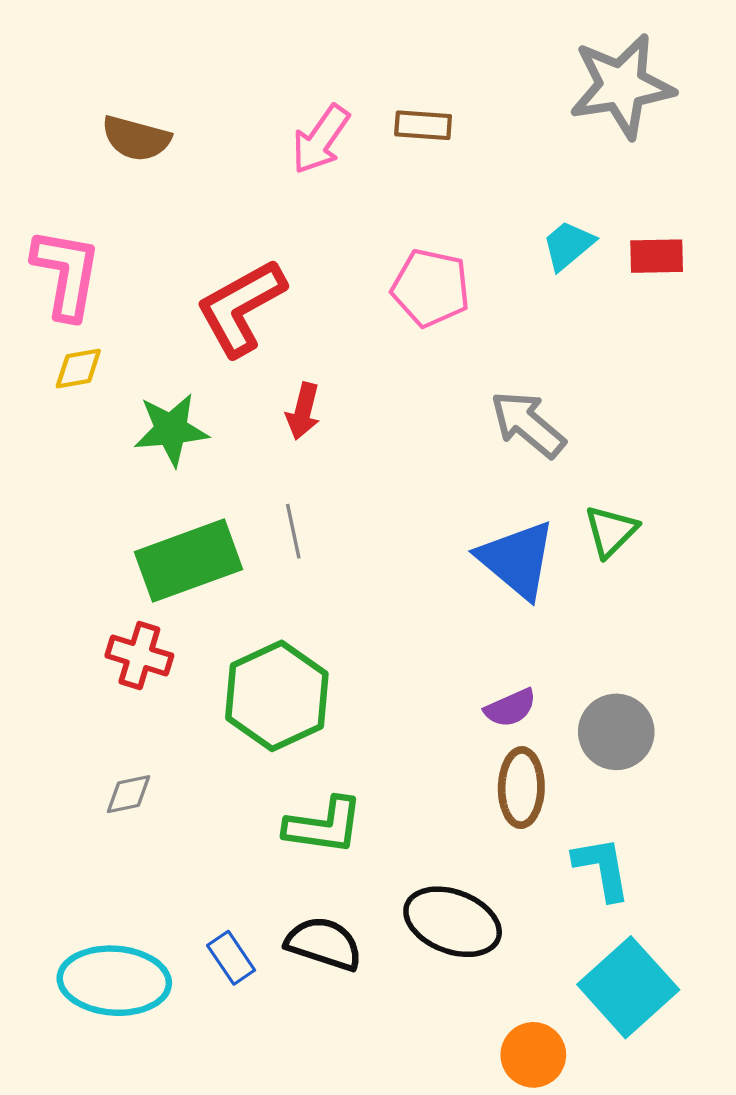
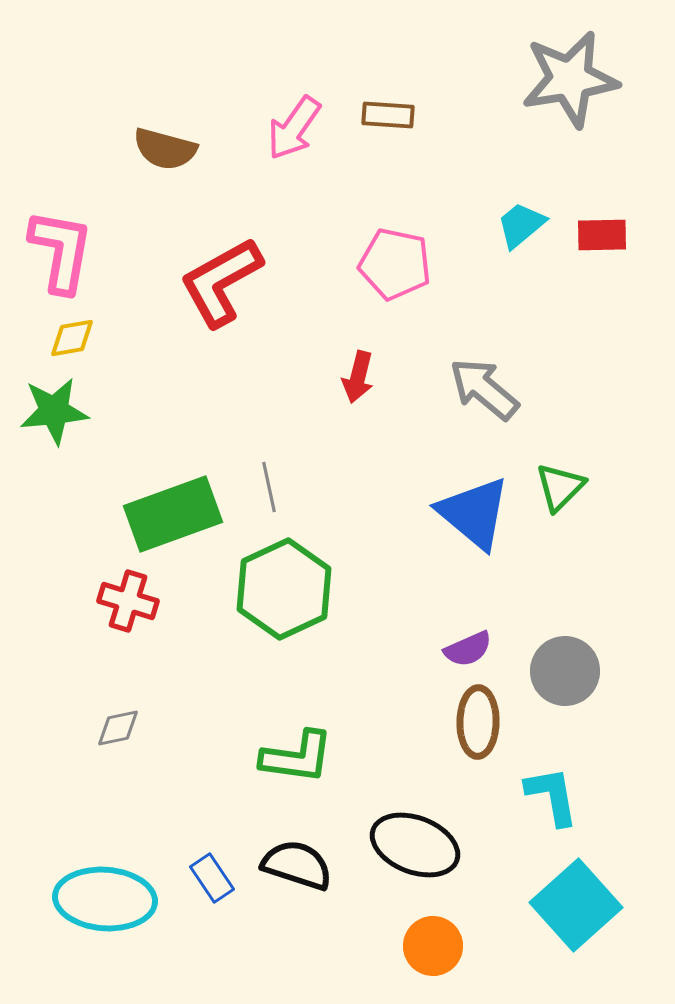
brown semicircle: (136, 138) -> (165, 149), moved
red arrow: (303, 411) -> (358, 377), moved
green star: (171, 430) -> (54, 411), moved
green hexagon: (277, 696) -> (284, 589), moved
orange circle: (533, 1055) -> (433, 946), moved

